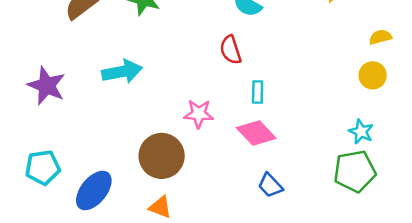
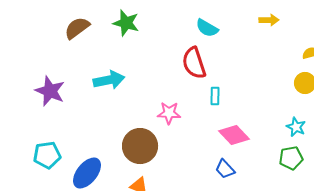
red semicircle: (231, 50) -> (194, 63), size x1.4
pink diamond: (256, 133) -> (234, 135), moved
green pentagon: (355, 171) -> (291, 158), size x0.7

